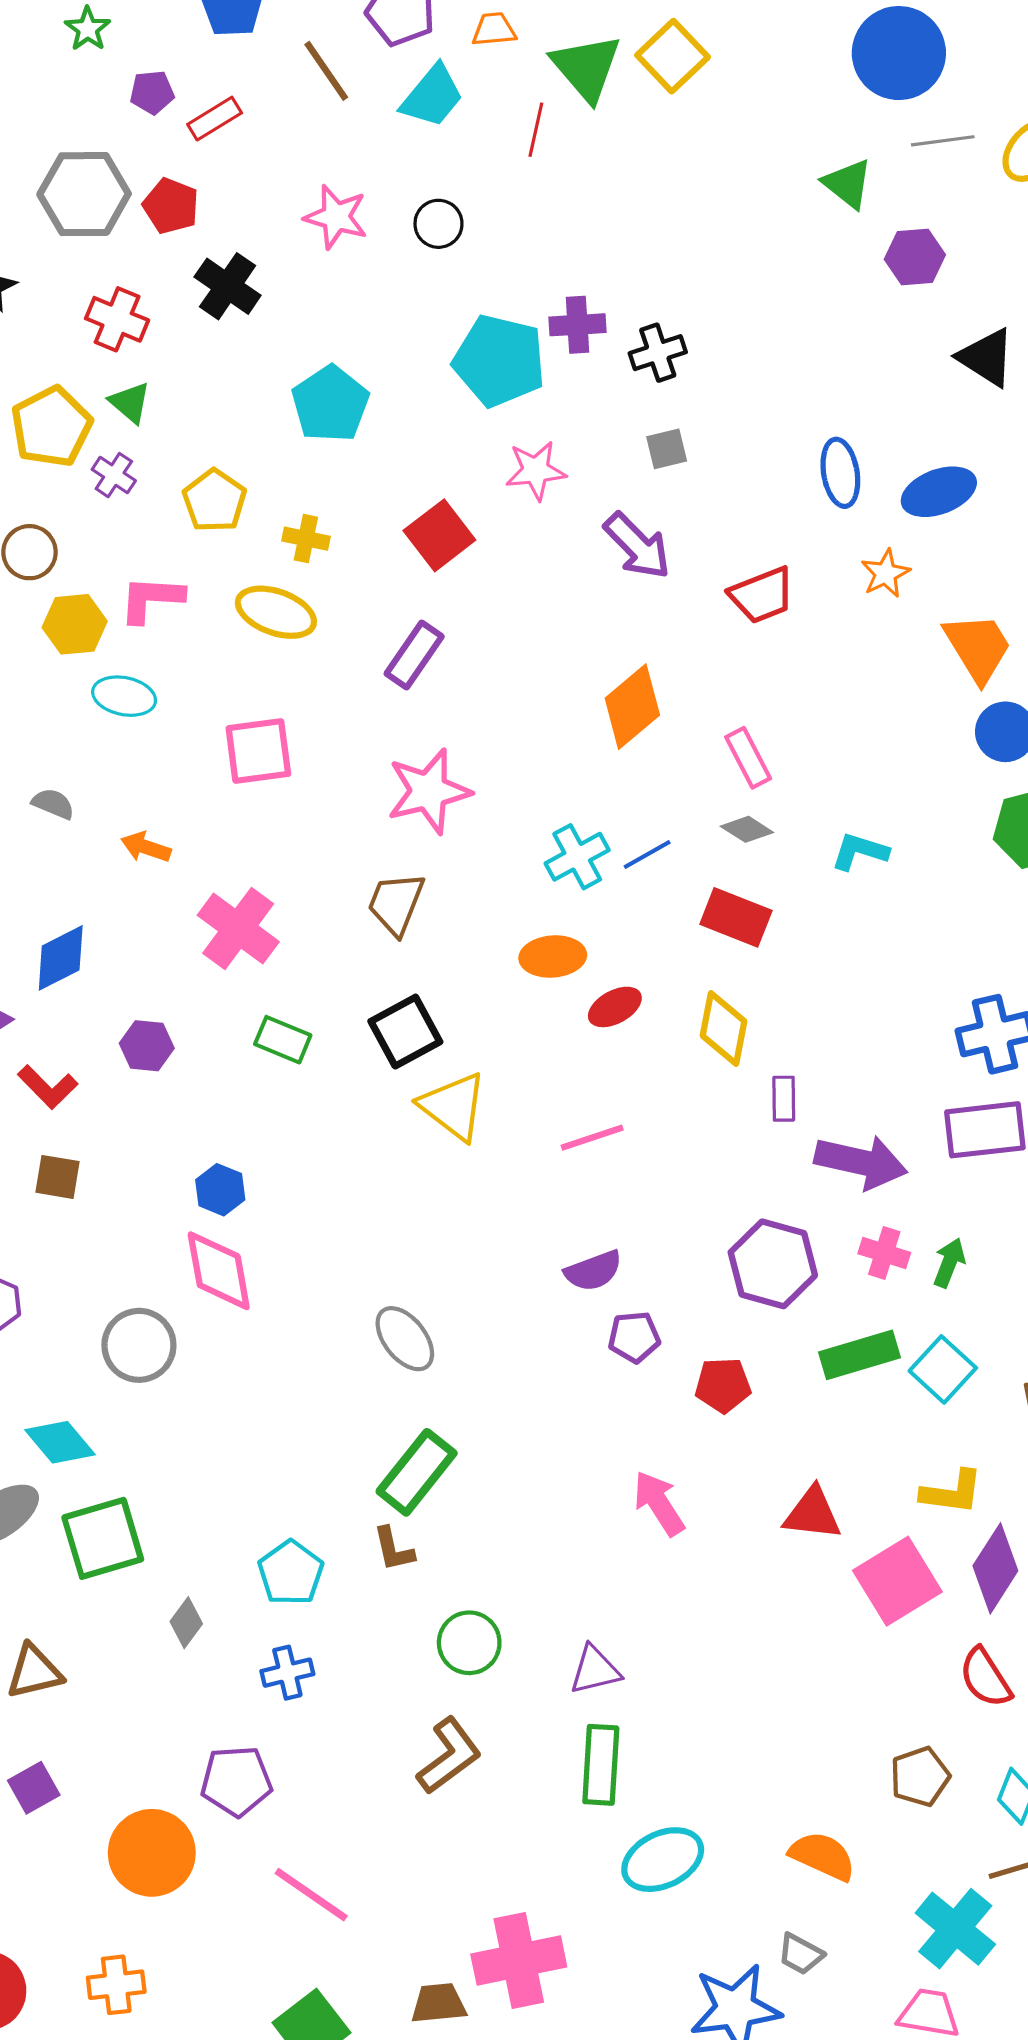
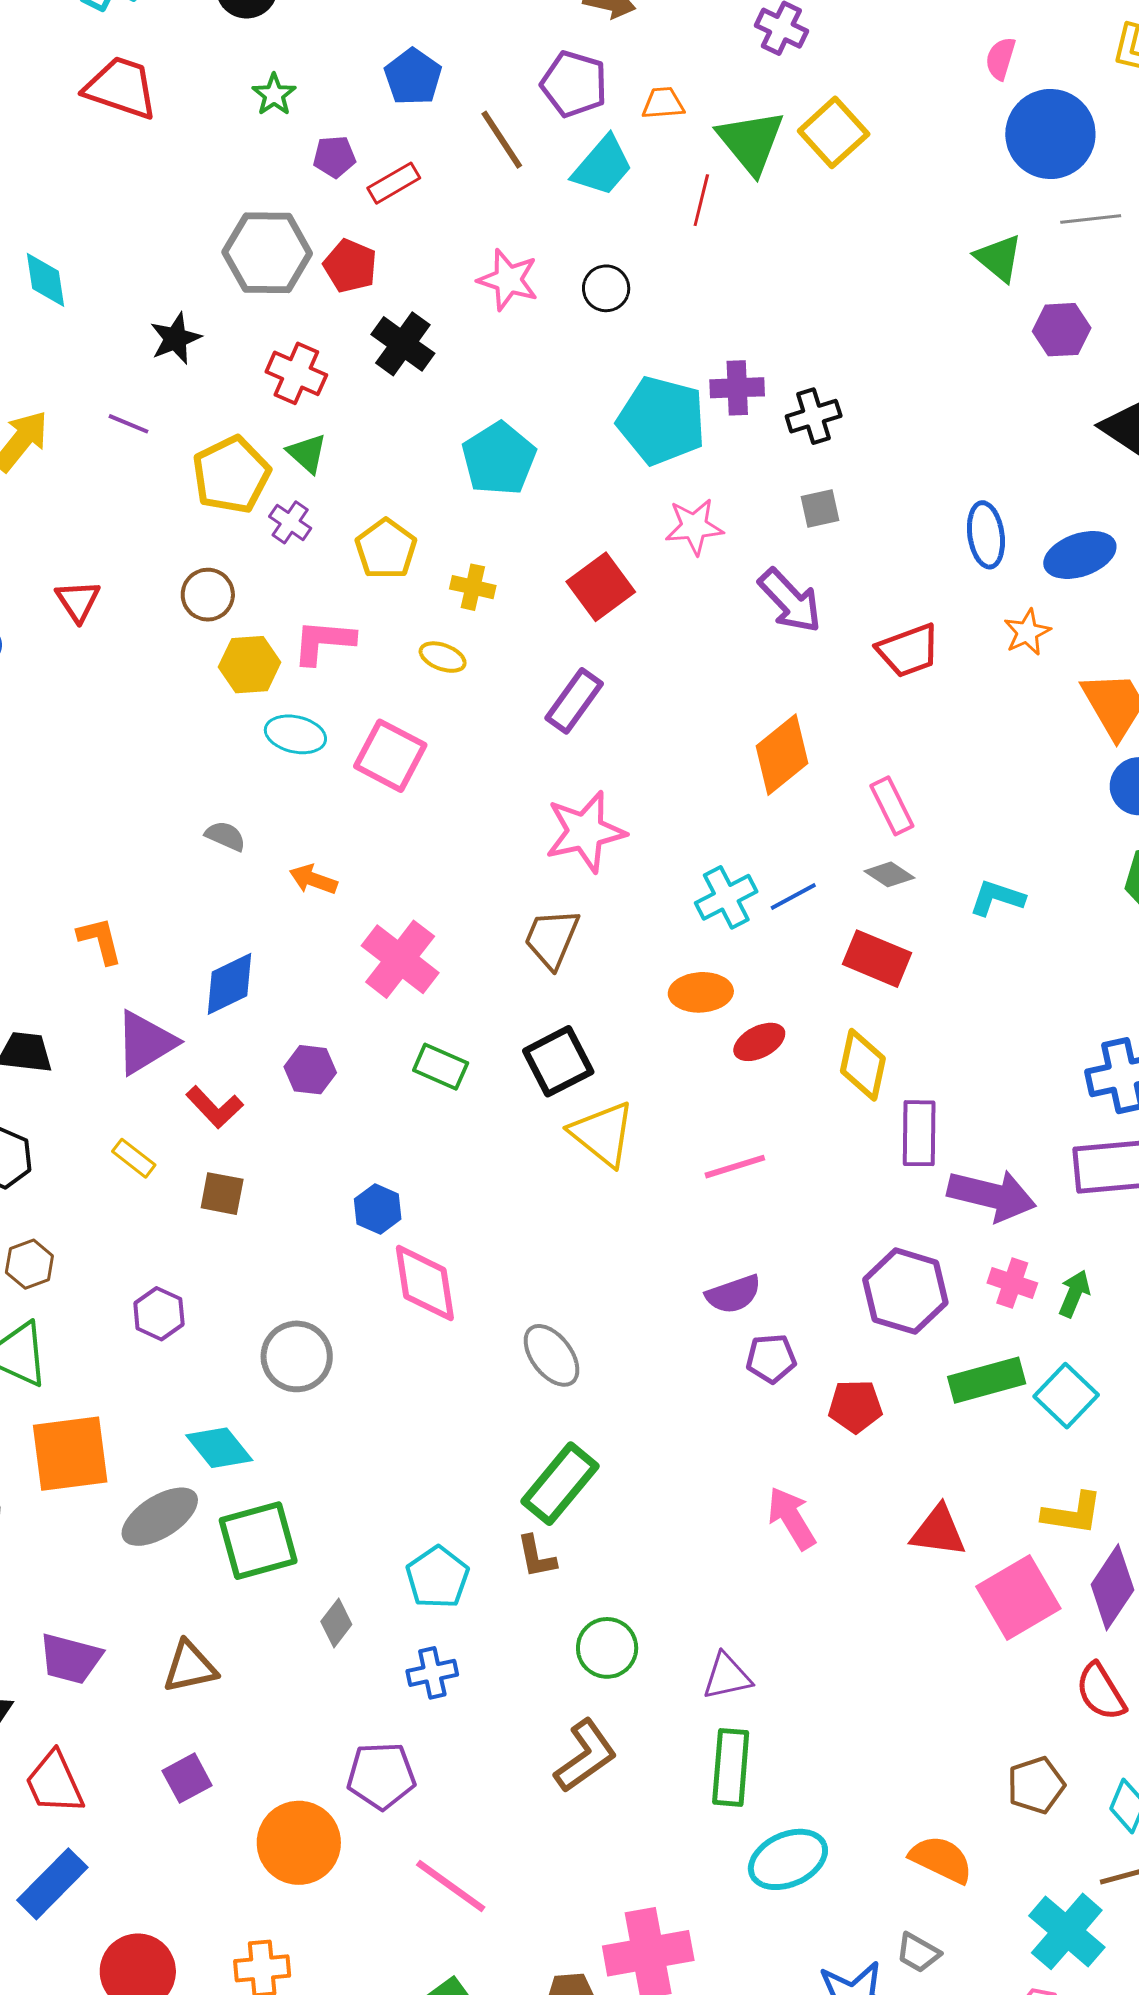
yellow ellipse: (276, 612) -> (443, 657), size x0.6
pink square: (258, 751) -> (390, 756), moved, turned 34
purple rectangle: (784, 1099) -> (919, 1133), size x1.5
pink diamond: (219, 1271) -> (425, 1283), moved

